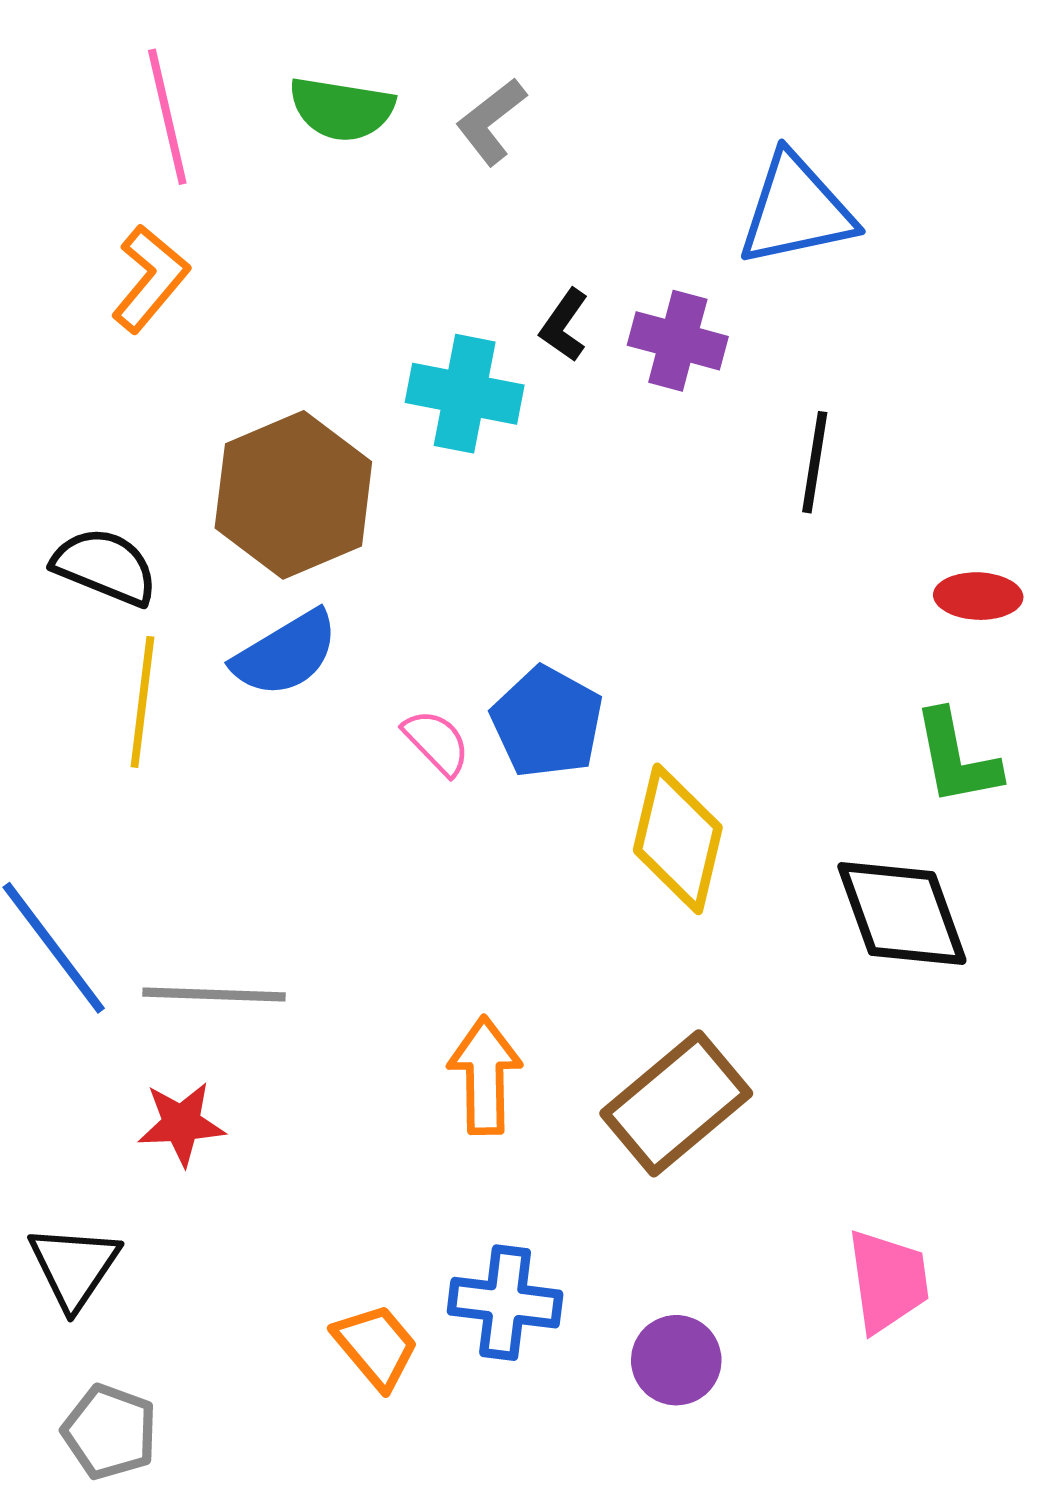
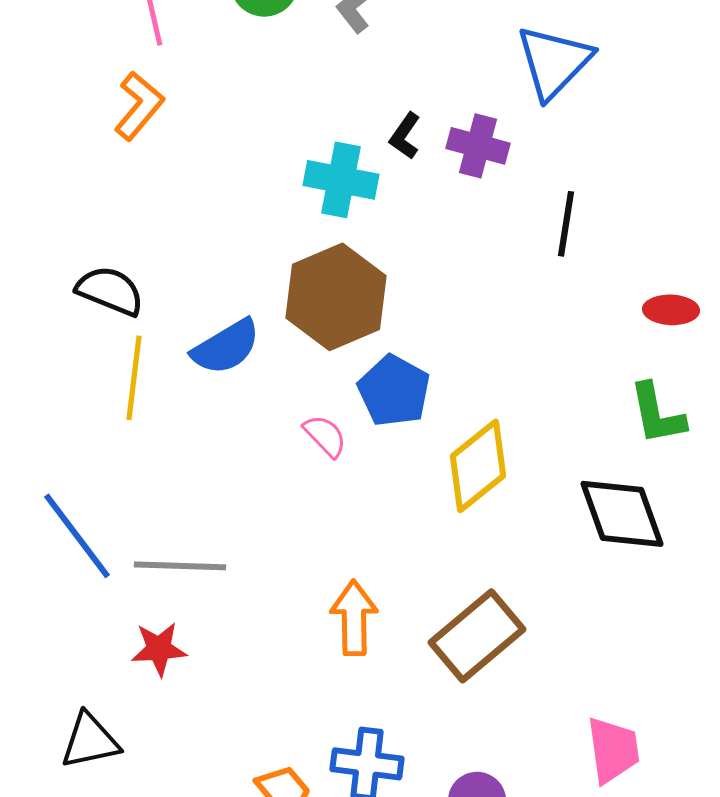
blue triangle: (796, 210) -> (554, 62), turned -34
brown hexagon: (293, 495) -> (336, 297), moved
pink semicircle: (437, 742) -> (325, 436), moved
yellow diamond: (678, 839) -> (478, 466), turned 38
black triangle: (74, 1267) -> (90, 741), turned 44

